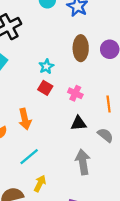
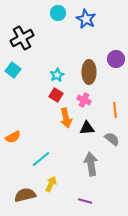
brown ellipse: (81, 48) -> (89, 72), moved
orange arrow: (25, 119) -> (66, 118), moved

